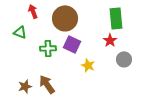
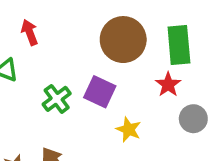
brown circle: (65, 18) -> (123, 40), moved
green cross: (48, 48) -> (57, 99), turned -35

